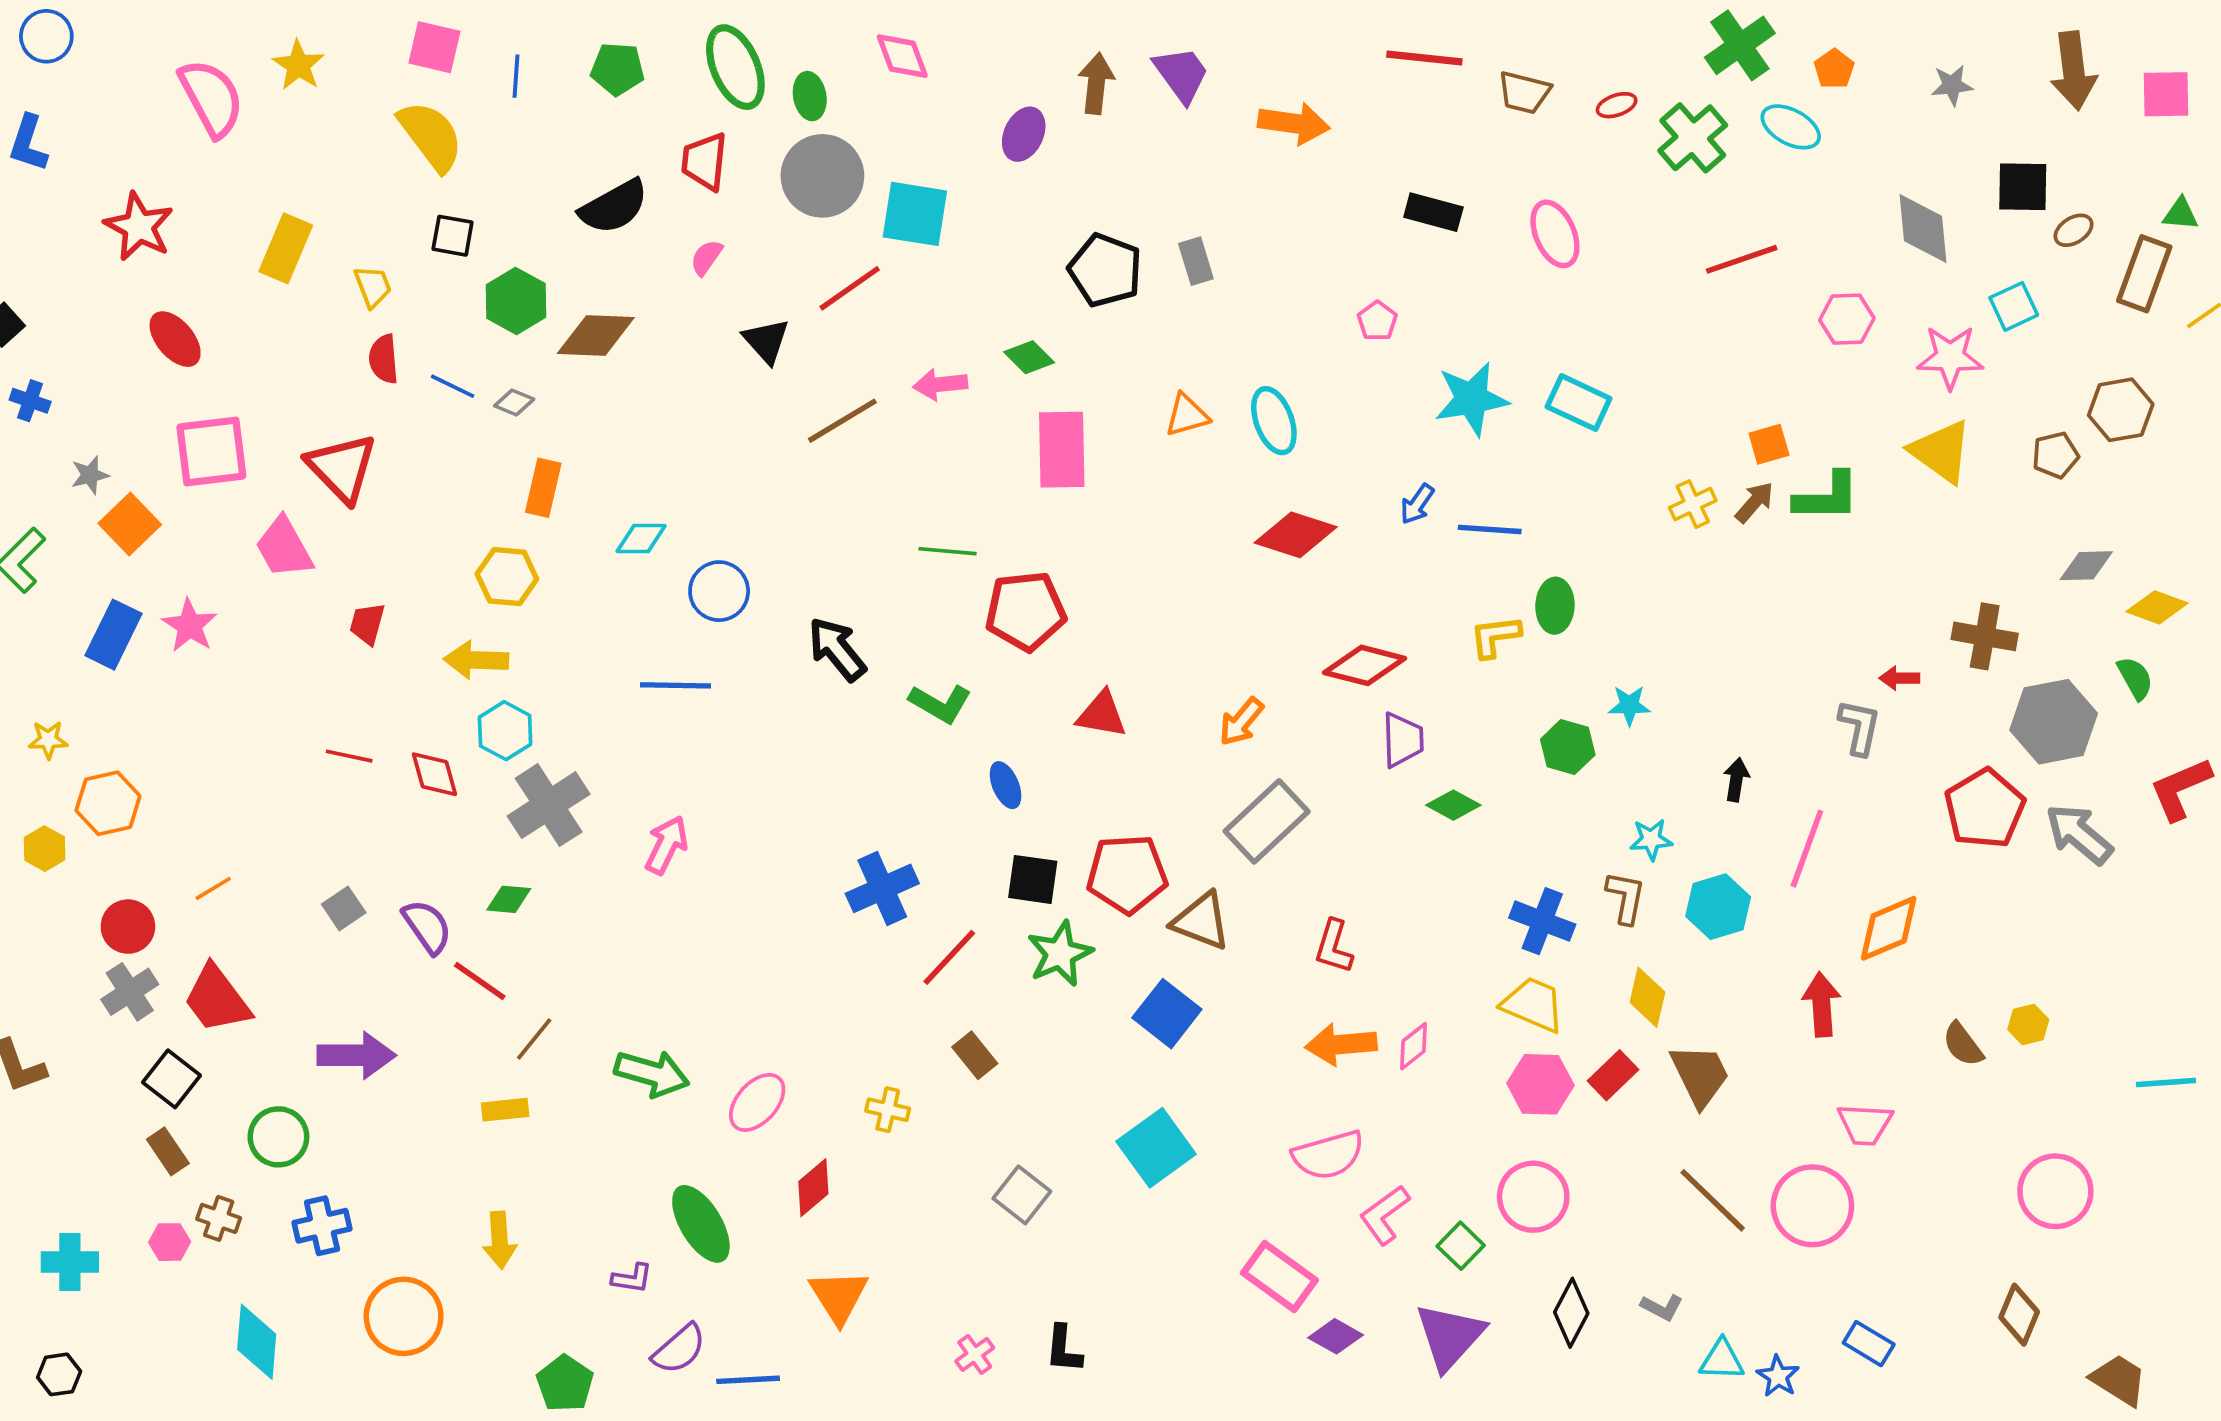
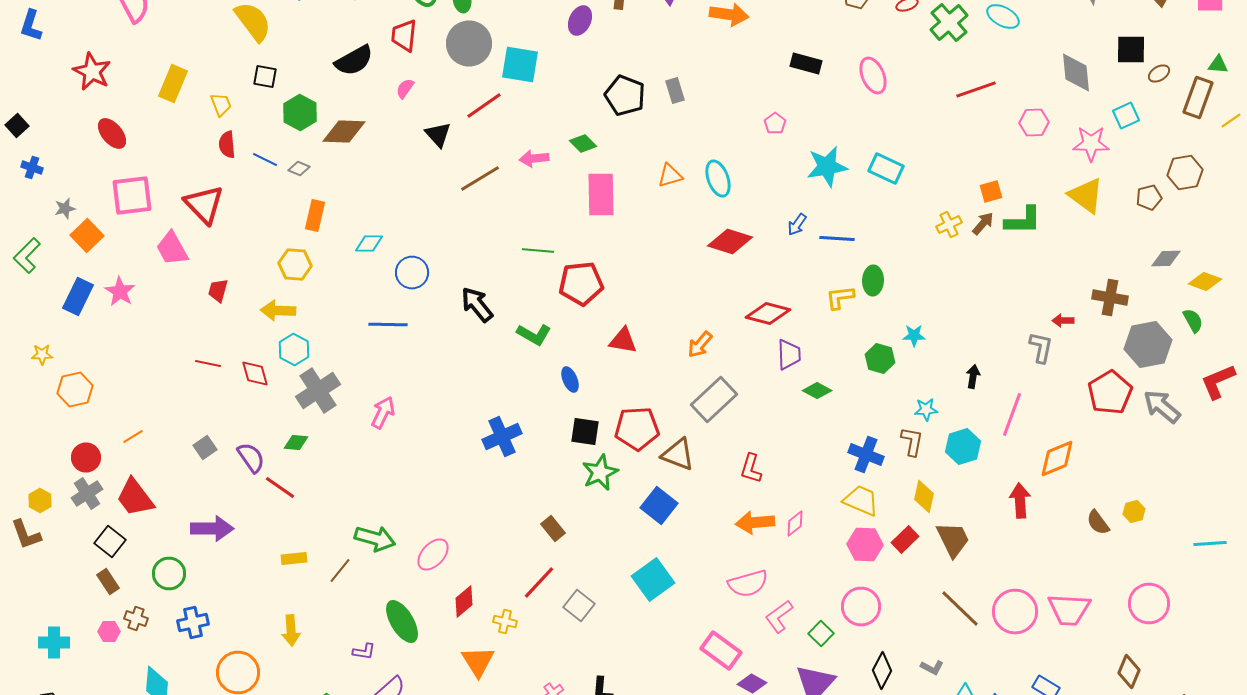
yellow hexagon: (45, 849) -> (40, 500), moved
red line: (949, 957) -> (539, 582), moved
brown line: (534, 1039) -> (340, 570), moved
yellow cross: (888, 1110) -> (505, 622), moved
pink trapezoid: (1865, 1124) -> (1069, 610), moved, size x1.4

